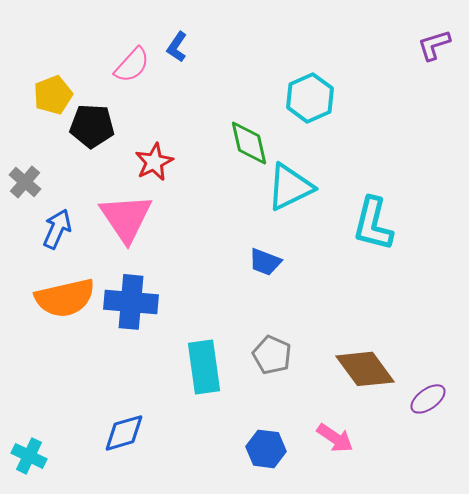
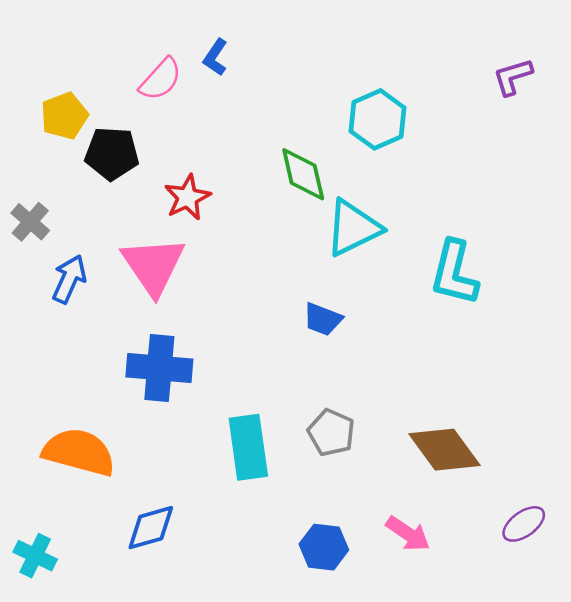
purple L-shape: (434, 45) -> (513, 77), moved
orange semicircle: (65, 298) -> (79, 452), moved, turned -152
purple ellipse: (428, 399) -> (524, 524), moved

